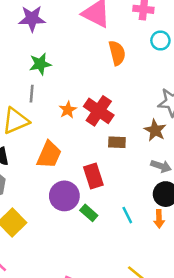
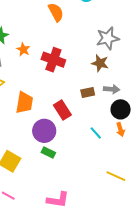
orange star: (68, 110) -> (23, 49), moved
brown rectangle: (117, 142) -> (88, 92), moved
green rectangle: (89, 213) -> (48, 153), moved

